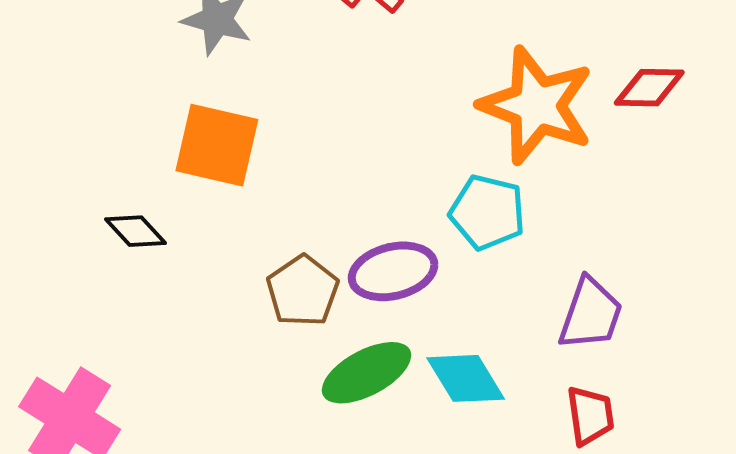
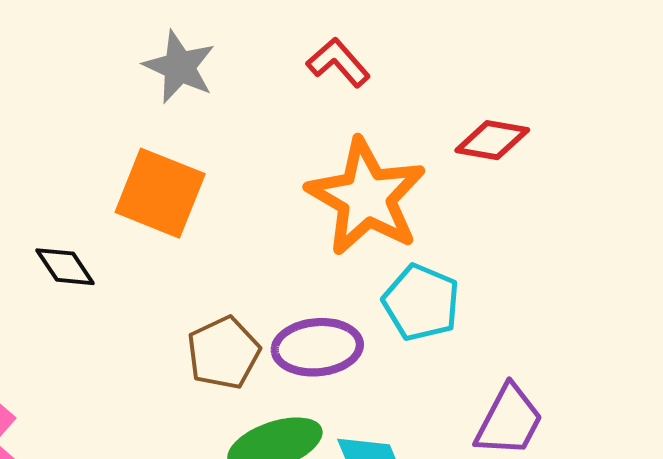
red diamond: (649, 88) -> (492, 140), moved
orange star: (537, 105) -> (366, 197), moved

